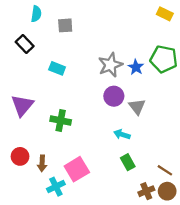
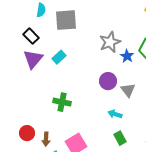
gray square: (65, 25) -> (66, 20), size x1.6
gray star: (110, 65) -> (110, 42), moved
cyan rectangle: (57, 68) -> (59, 57), turned -64
purple triangle: (22, 105) -> (33, 59), moved

